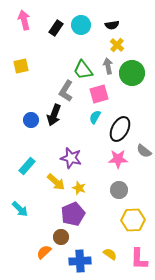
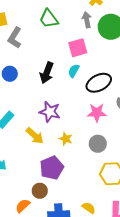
green trapezoid: (83, 70) -> (49, 19), moved
gray L-shape: (66, 91) -> (15, 38), moved
black arrow: (54, 115) -> (47, 73), moved
black ellipse: (120, 129) -> (99, 83), turned 35
yellow star: (79, 188) -> (66, 139), moved

